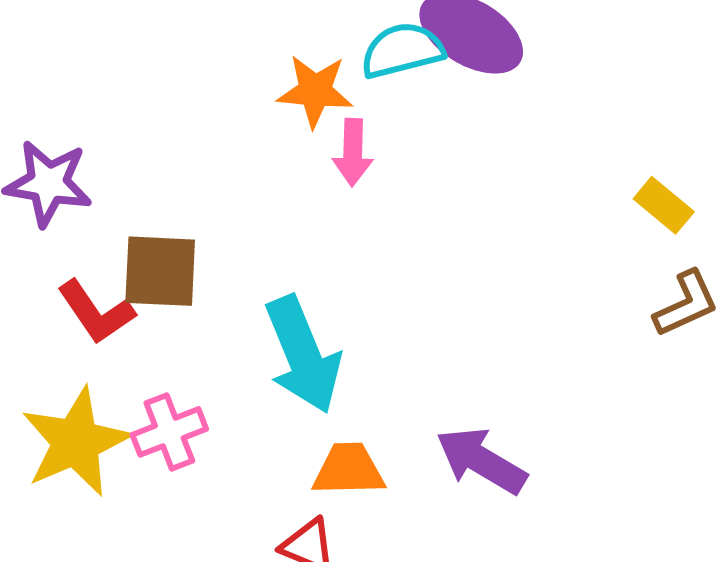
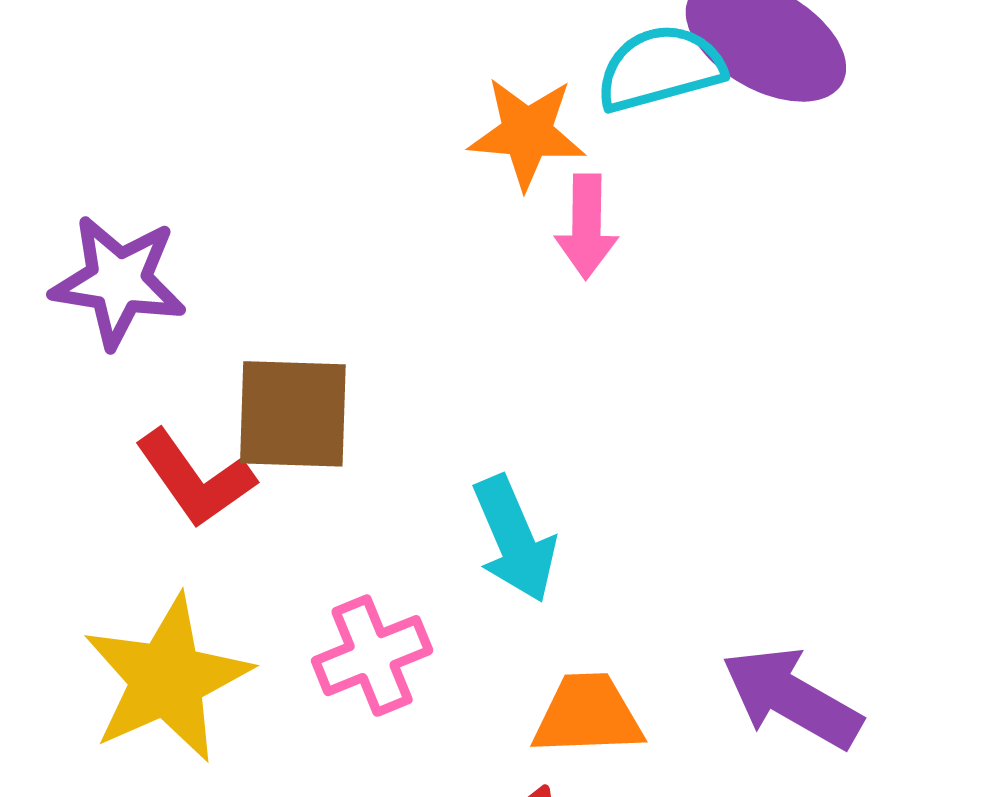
cyan arrow: (303, 355) -> (514, 539), size x0.7
pink cross: (169, 432) -> (372, 656), moved

